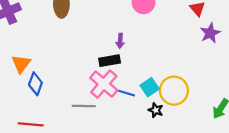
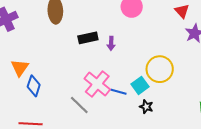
black rectangle: (110, 61) -> (88, 38), moved
yellow circle: (174, 91) -> (160, 69), moved
gray line: (84, 106) -> (79, 105), turned 45

